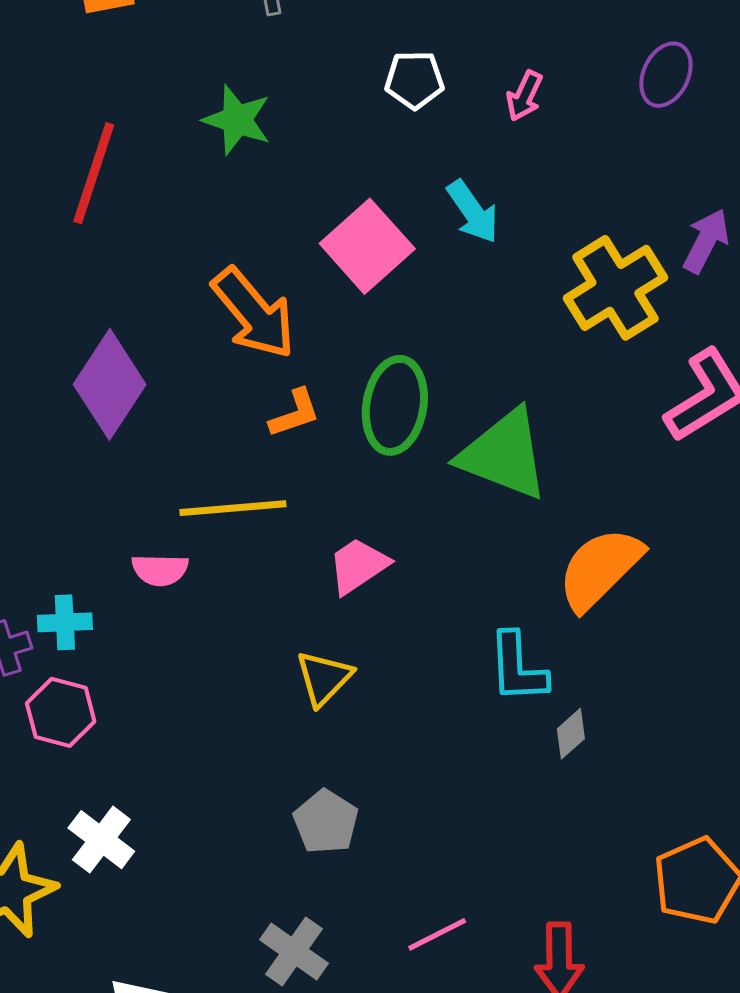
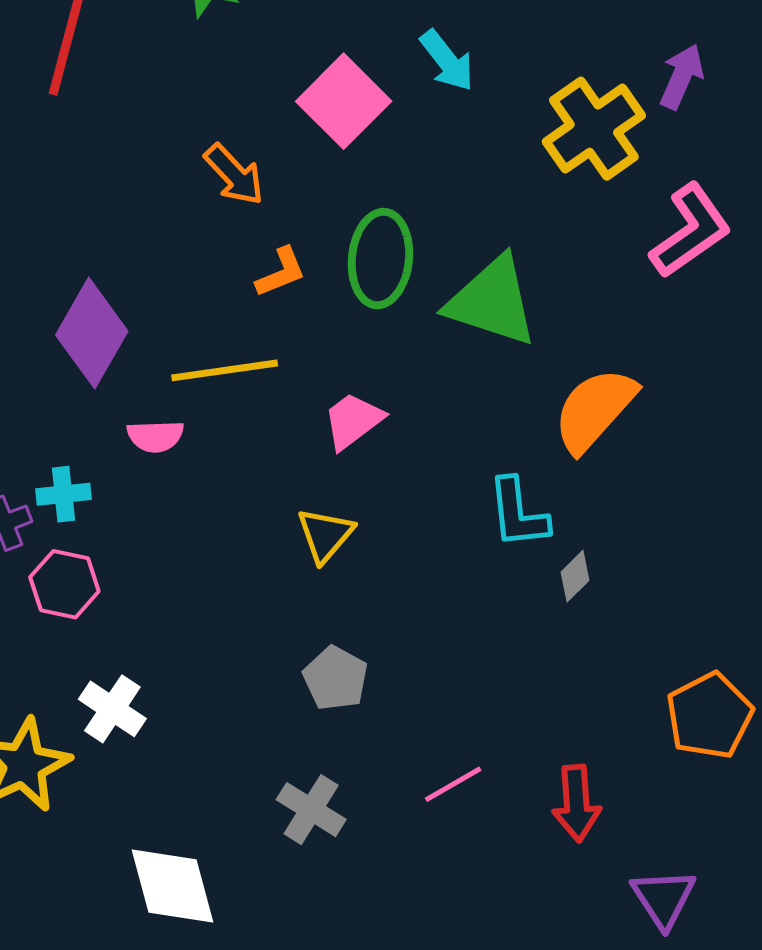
orange arrow: (254, 313) -> (234, 175), size x0.7
purple diamond: (110, 384) -> (92, 333), moved

